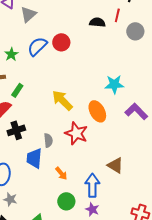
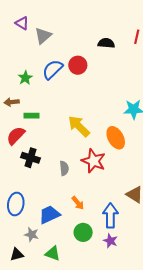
black semicircle: (97, 22) -> (106, 43), moved
green rectangle: (17, 90) -> (32, 116), turned 56
black cross: (16, 130) -> (30, 158), turned 36
blue trapezoid: (34, 158) -> (49, 215), moved, turned 60
gray star: (10, 199) -> (32, 235), moved

